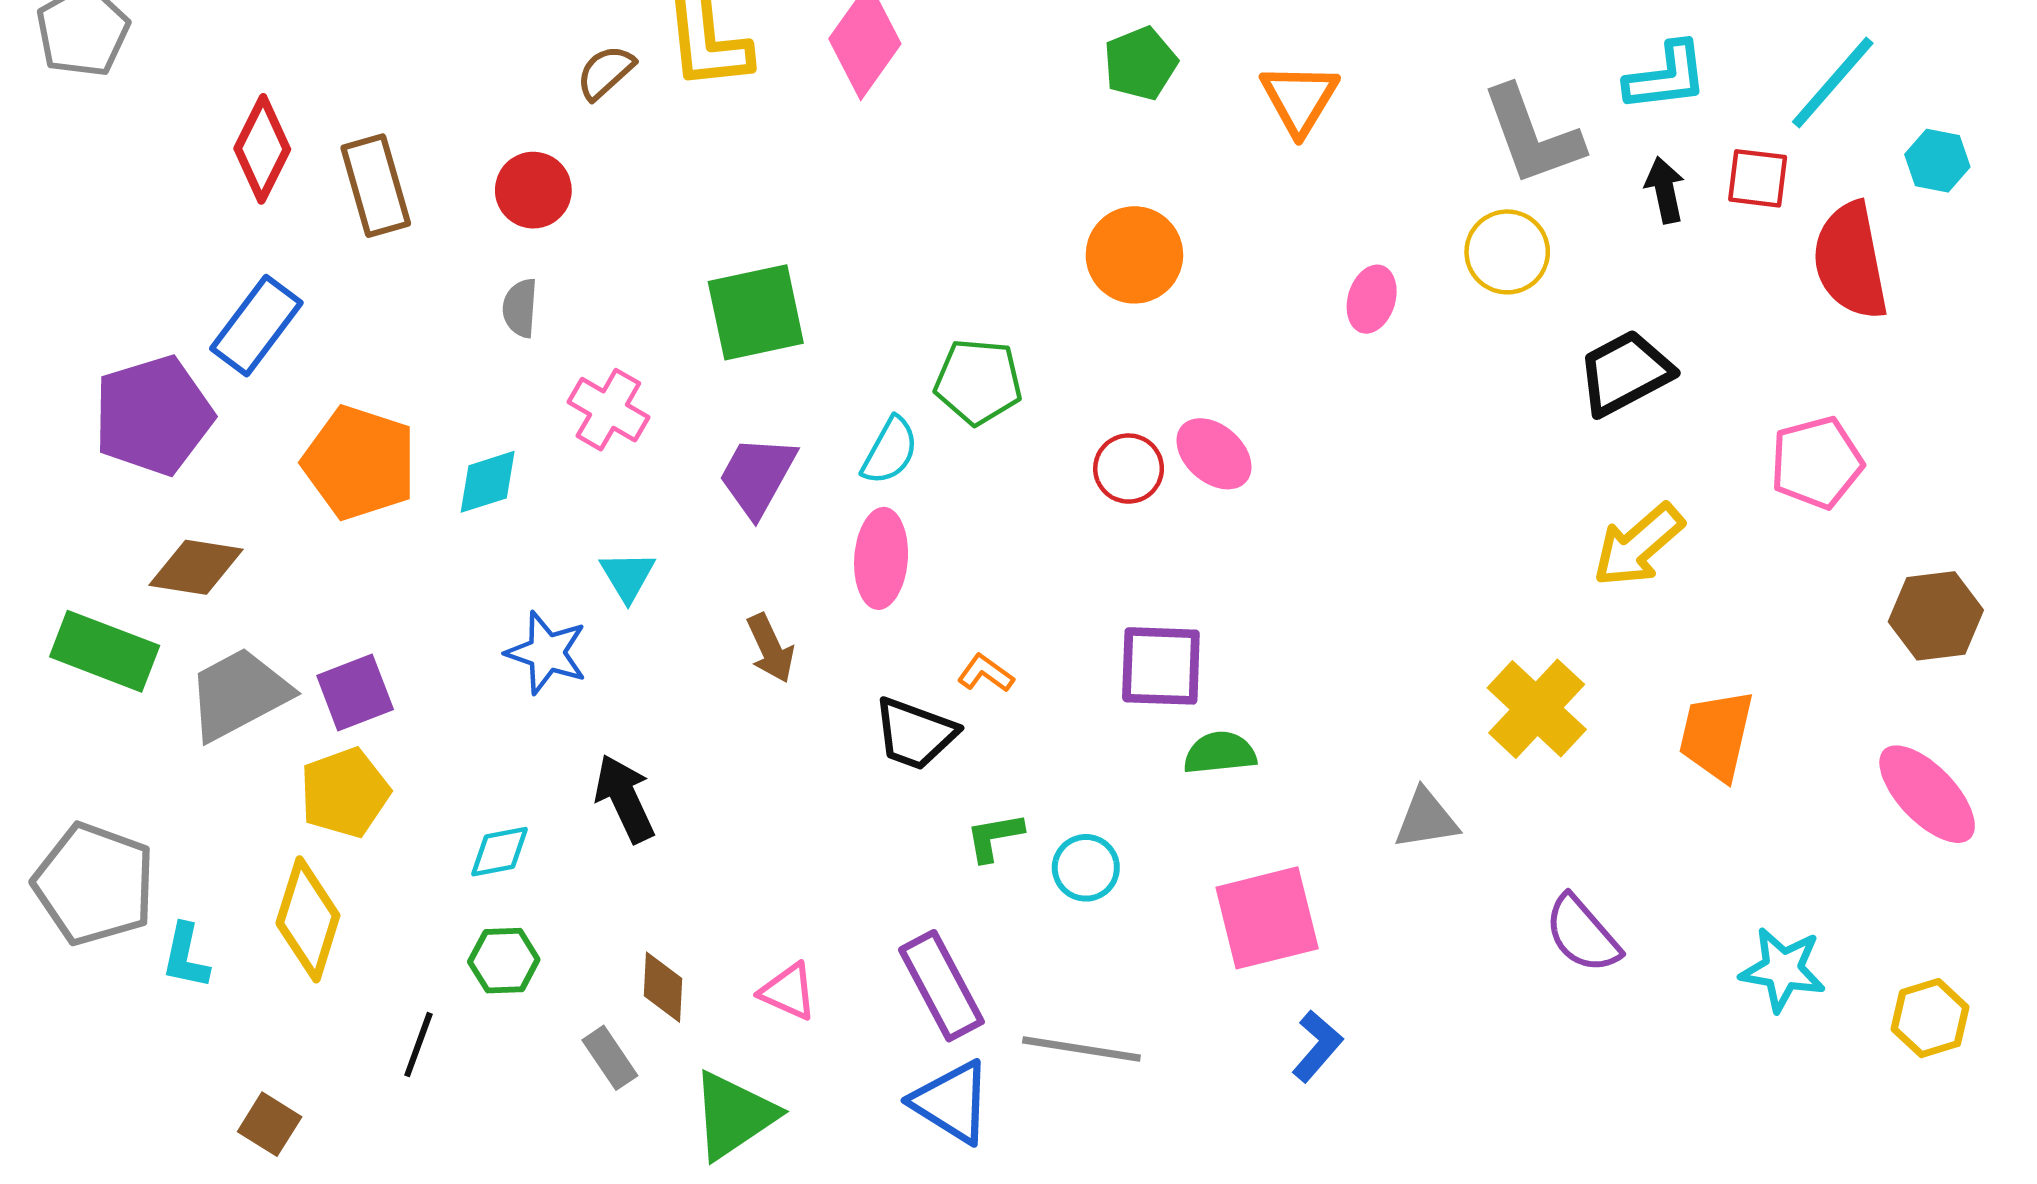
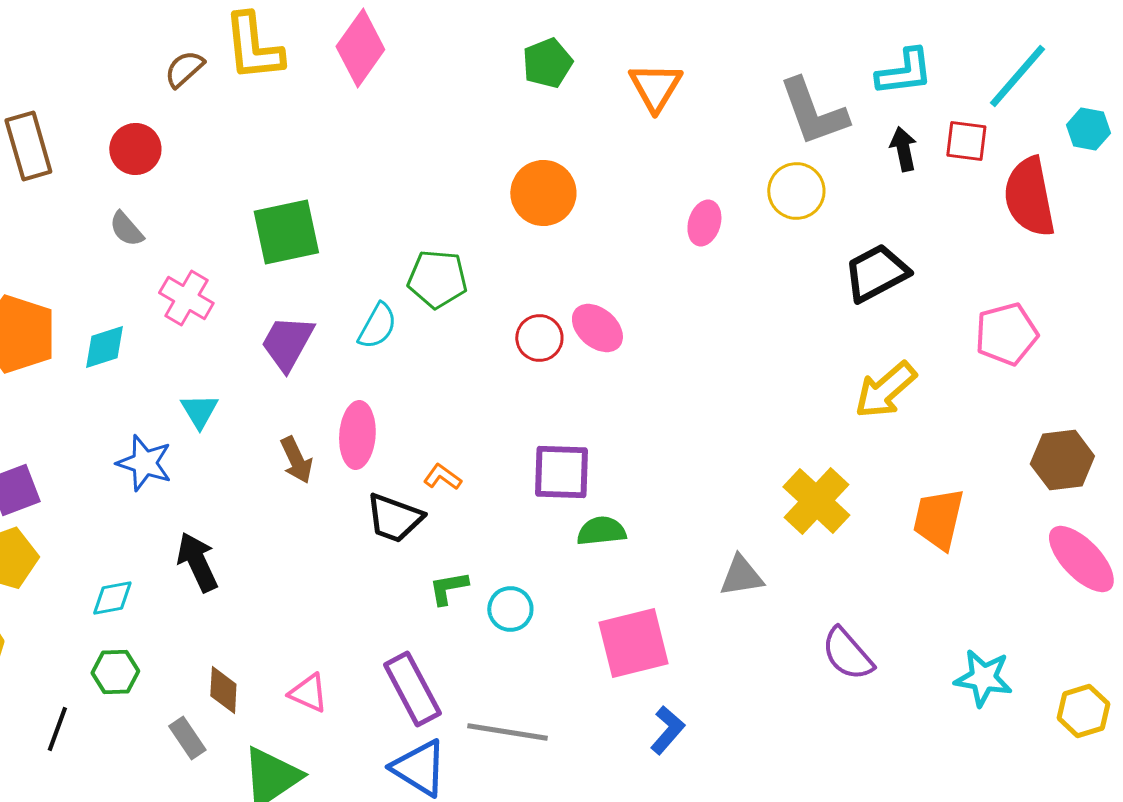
gray semicircle: (520, 308) -> (126, 229), turned -45
pink ellipse: (881, 558) -> (357, 435), moved
brown hexagon: (1936, 616) -> (1062, 460), moved

